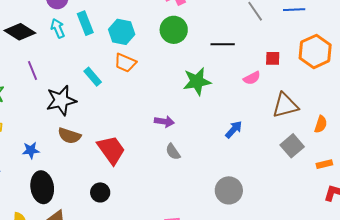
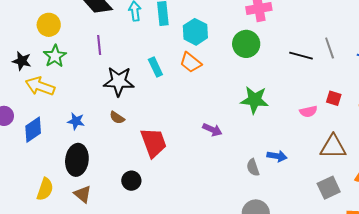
black line: (223, 44) -> (301, 56), moved
blue arrow: (234, 129) -> (277, 156), turned 42
brown semicircle: (69, 136) -> (117, 118), size x0.7
gray semicircle: (173, 152) -> (253, 167), moved

